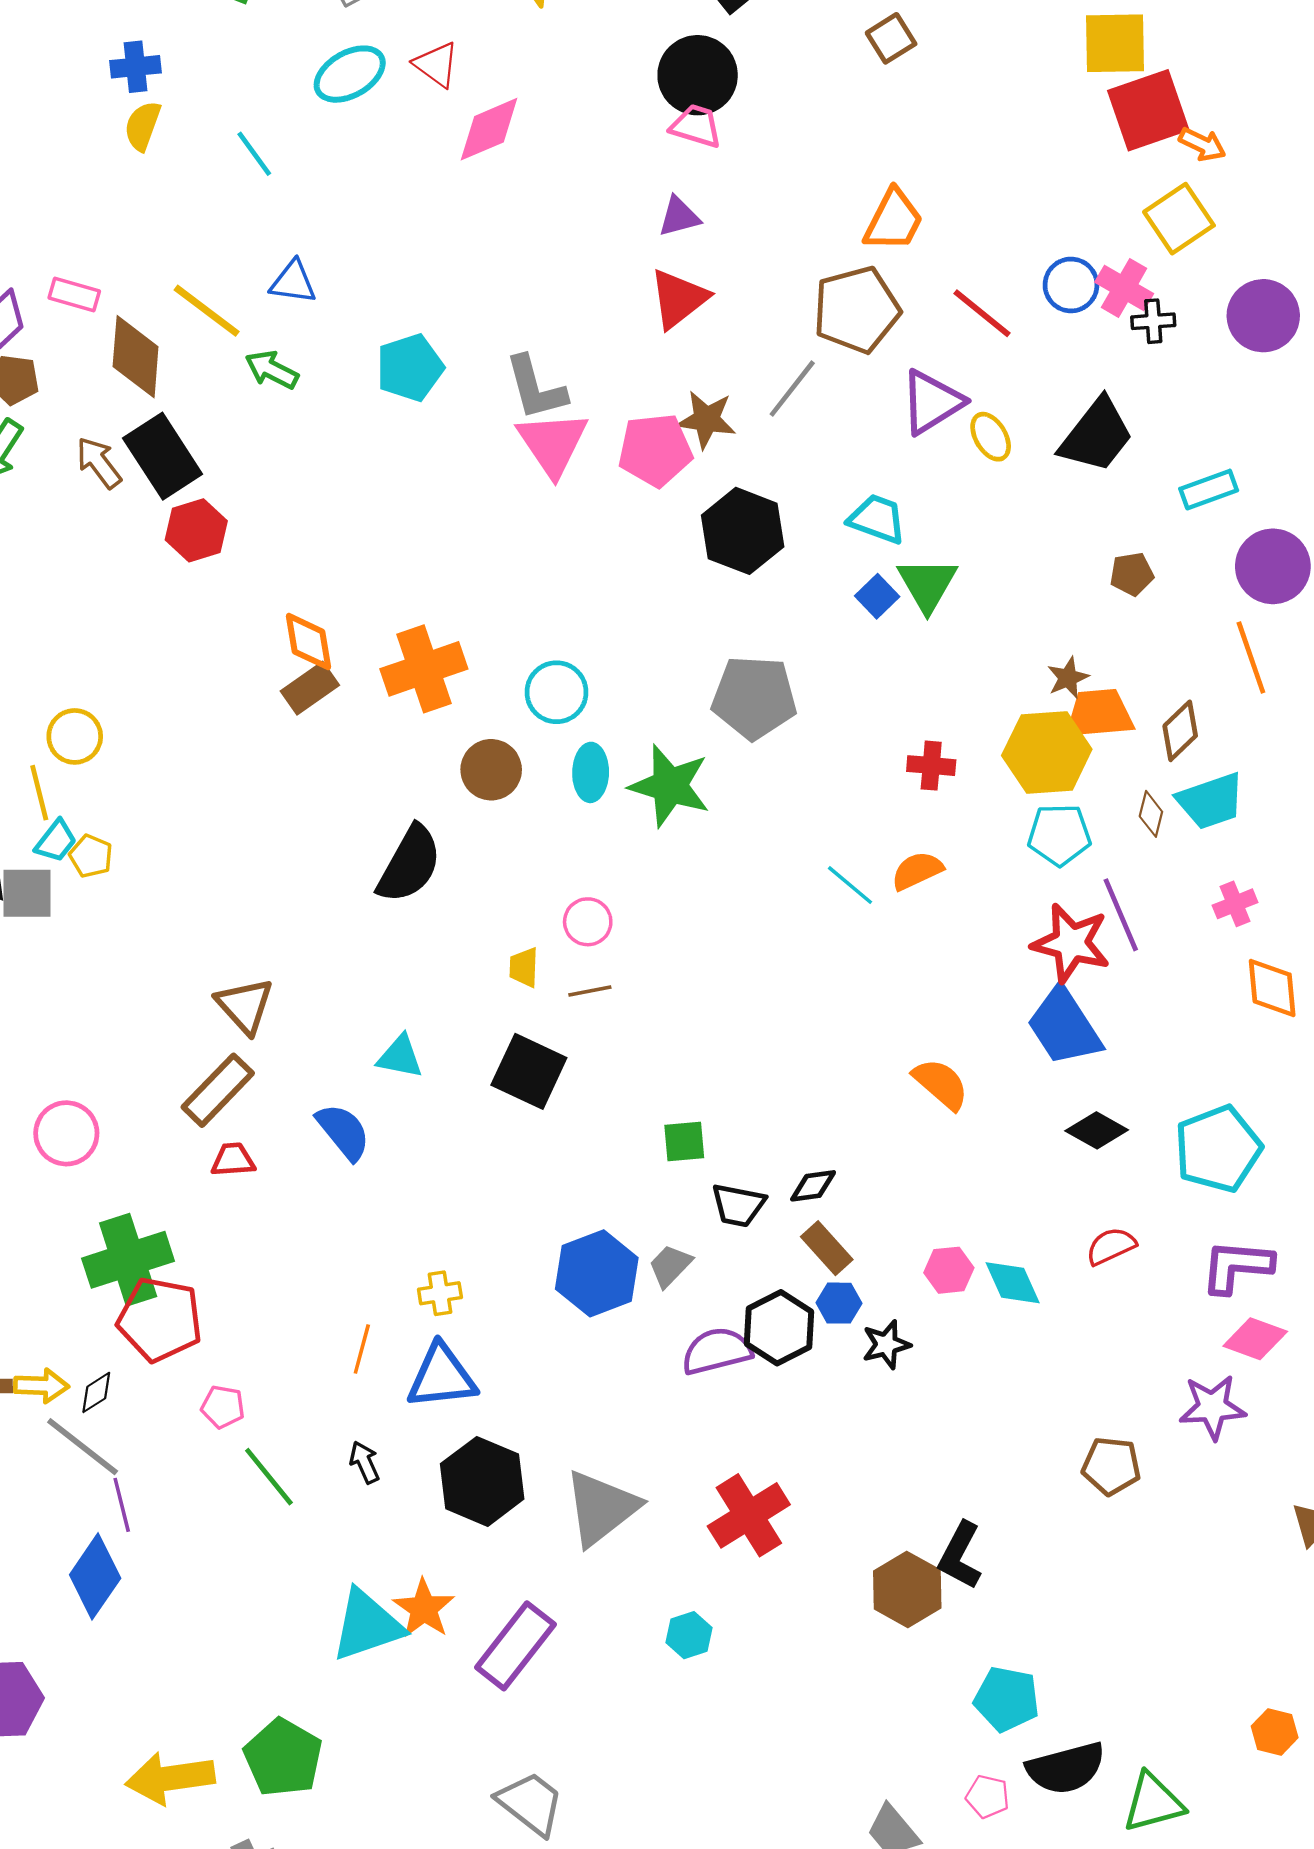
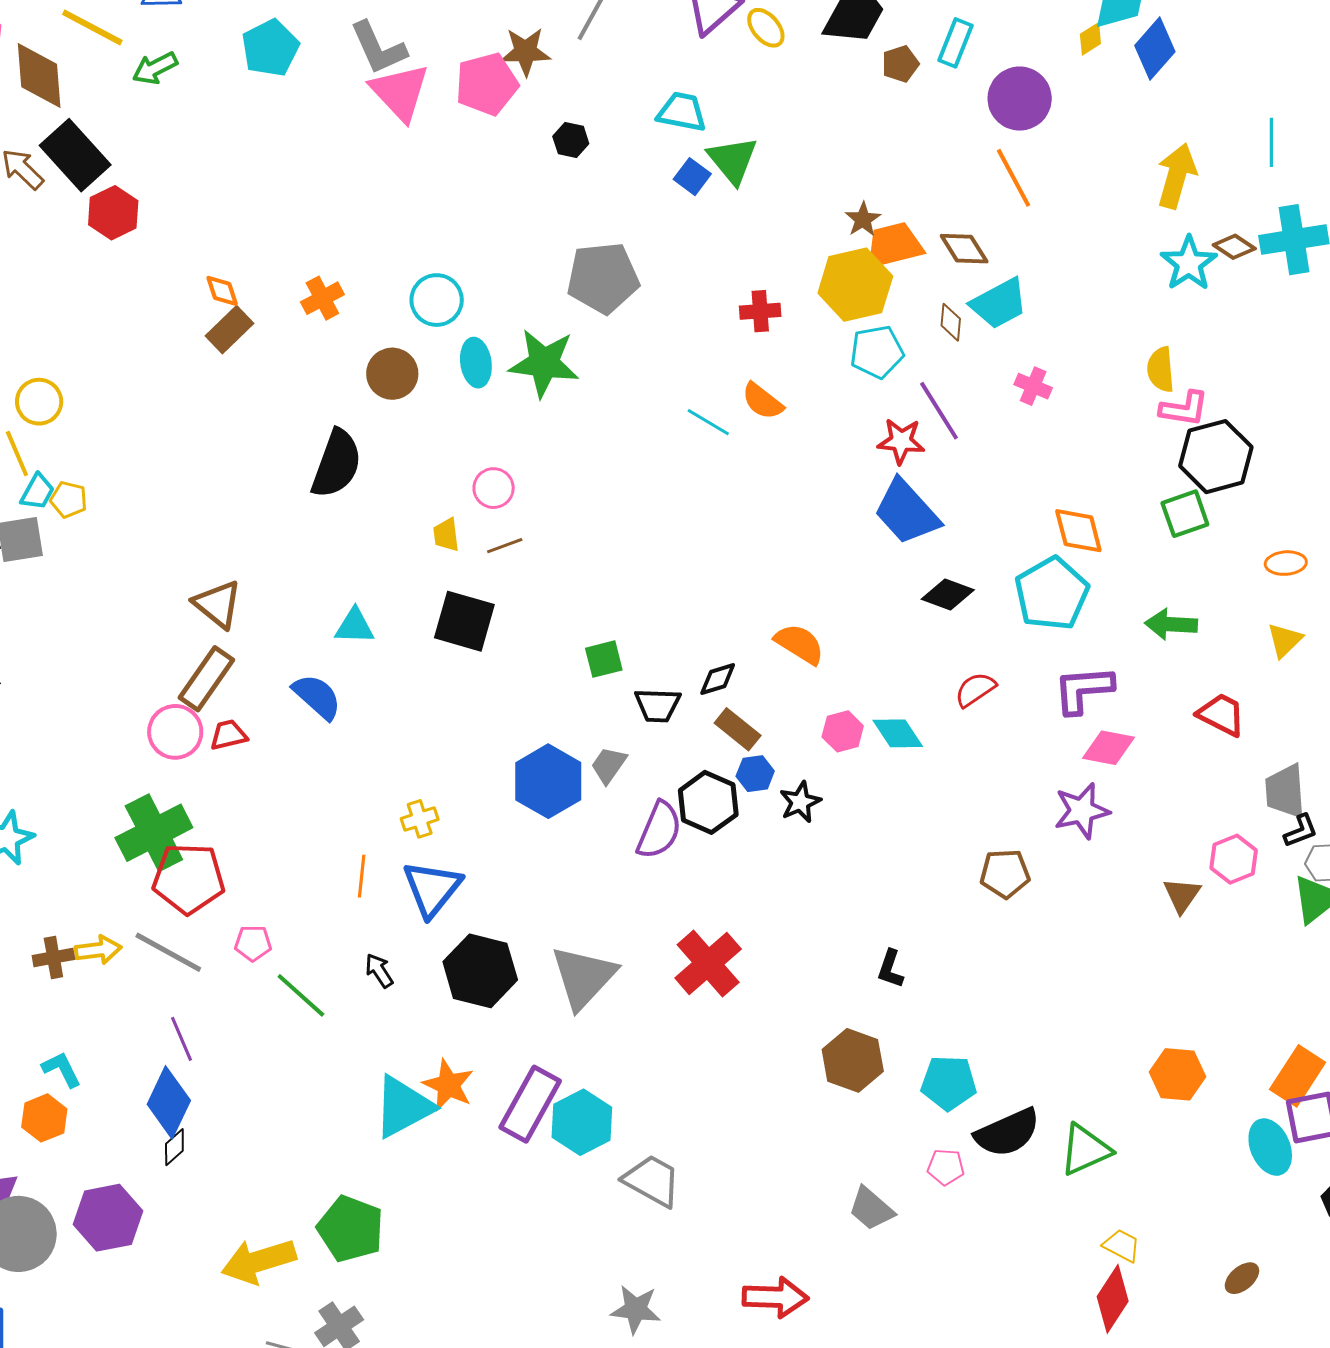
green arrow: (272, 370) -> (155, 68), turned -45
cyan rectangle: (1209, 490) -> (956, 43), turned -39
black hexagon: (743, 531) -> (571, 140), size x0.5
brown pentagon: (1132, 574) -> (900, 64), moved
orange diamond: (308, 642) -> (222, 291), size x0.7
orange cross: (424, 669) -> (322, 298), size x0.6
brown diamond: (1180, 731) -> (964, 249), turned -69
orange semicircle: (917, 871) -> (763, 401), turned -108
pink cross: (1235, 904) -> (1033, 386), turned -36
red star: (1071, 943) -> (901, 441), size x0.7
orange diamond: (1272, 988) -> (1078, 531), moved
orange semicircle: (941, 1084) -> (799, 644), moved
pink circle: (66, 1133) -> (175, 732), moved
purple semicircle: (717, 1351) -> (659, 830), turned 136
blue triangle: (442, 1377) -> (432, 889), turned -36
black diamond: (96, 1392) -> (174, 1147), moved
gray line: (83, 1447) -> (168, 952), moved
black L-shape: (960, 1556) -> (890, 969), size x0.7
brown hexagon: (907, 1589) -> (853, 1060), moved
cyan hexagon: (689, 1635) -> (582, 1122), moved, size x1.6
orange hexagon: (1275, 1732) -> (1177, 1074), size x1.4
gray trapezoid: (531, 1803) -> (652, 1181), moved

